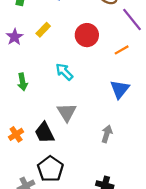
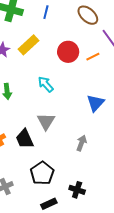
yellow rectangle: (43, 30) -> (29, 45), size x1.5
orange line: (122, 50) -> (93, 57), moved
black pentagon: (50, 169) -> (42, 173), moved

